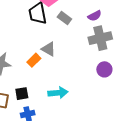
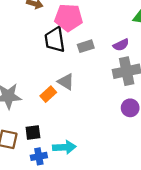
gray rectangle: (64, 18) -> (86, 46), turned -56
cyan arrow: (58, 93) -> (64, 147), moved

